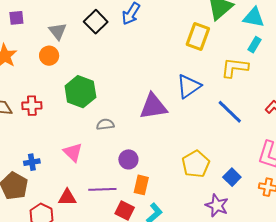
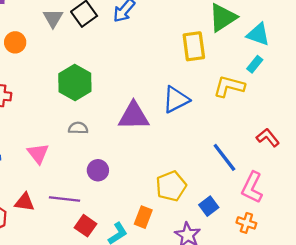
gray triangle: (58, 31) -> (53, 18), moved
yellow rectangle: (198, 36) -> (194, 46), turned -36
orange circle: (49, 56) -> (15, 42), moved
green hexagon: (80, 92) -> (75, 83), moved
blue line: (230, 112) -> (224, 157), moved
orange rectangle: (141, 185) -> (143, 217), moved

